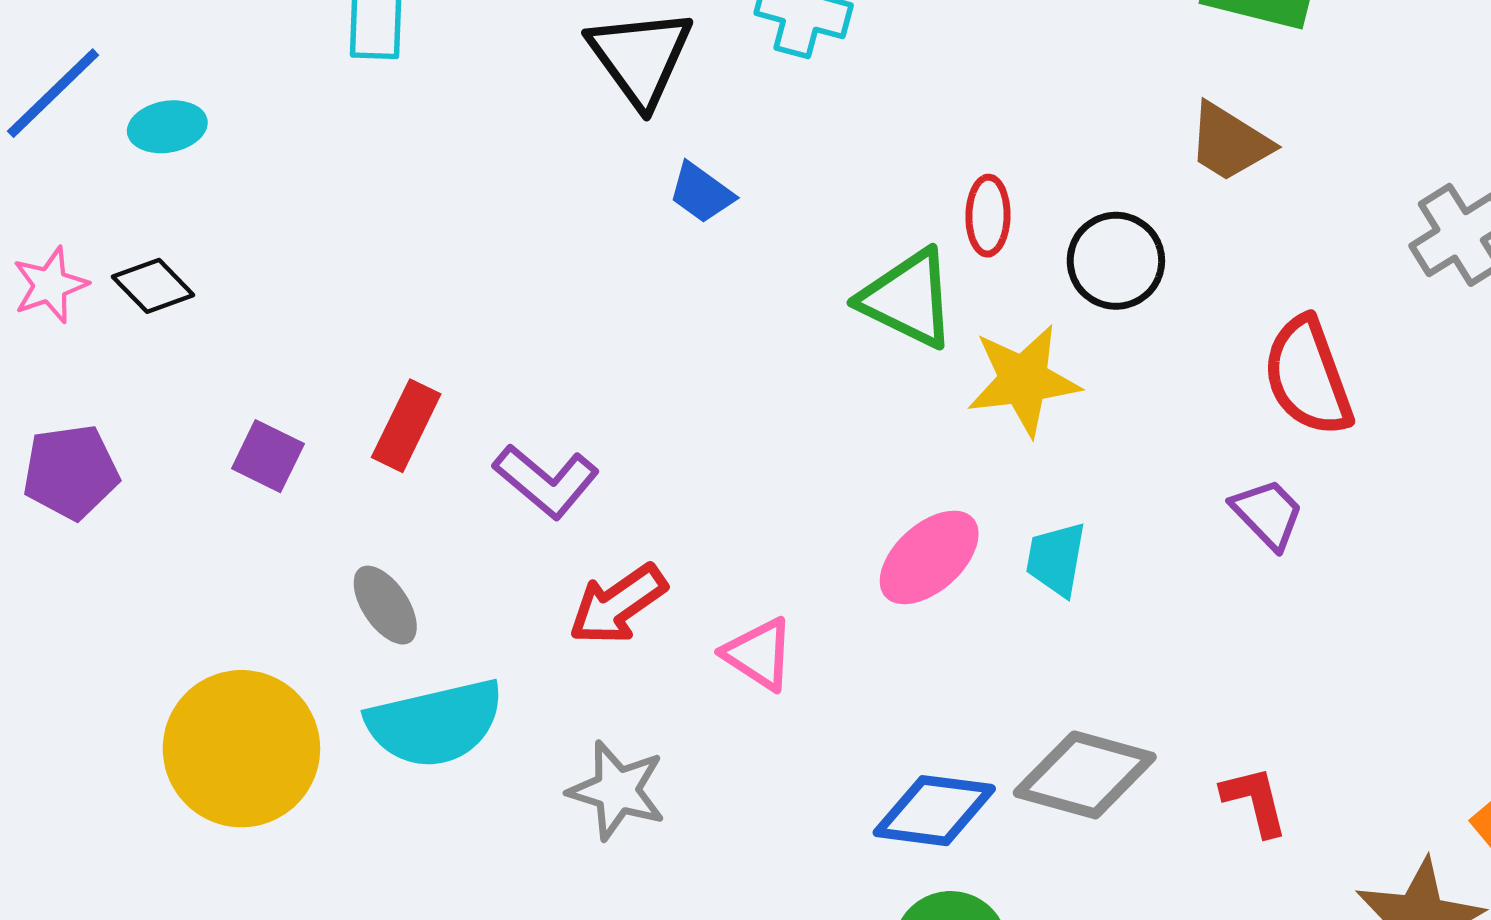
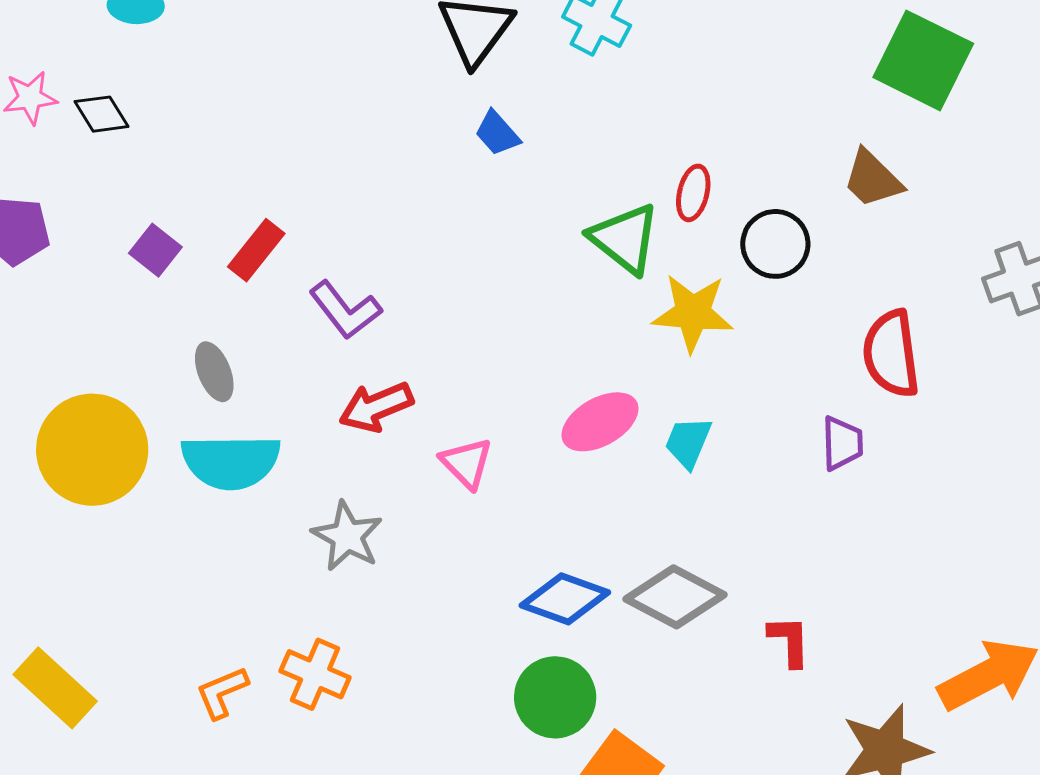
purple trapezoid: (1268, 514) -> (842, 443), turned 30

